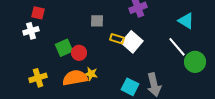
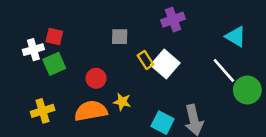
red square: (38, 13) -> (54, 37), moved
yellow rectangle: (117, 39) -> (146, 60), turned 40
green square: (64, 48) -> (54, 64), moved
yellow star: (91, 74) -> (122, 102), moved

